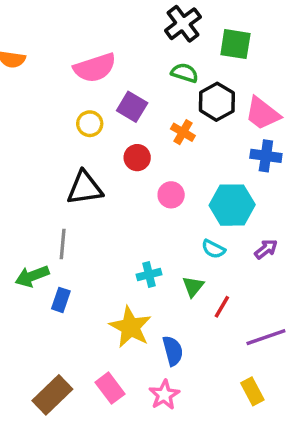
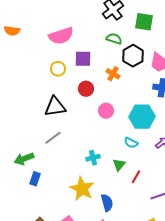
purple square: (132, 107) -> (83, 59), turned -30
gray line: (63, 244) -> (53, 138), moved, turned 48
blue rectangle: (61, 300) -> (35, 179), moved

